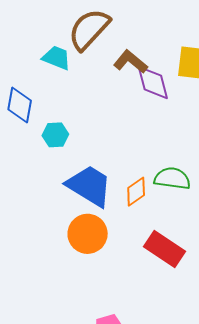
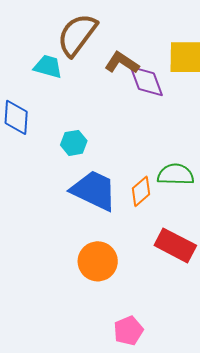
cyan hexagon: (55, 135) -> (74, 143), moved
orange circle: (88, 234) -> (98, 261), moved

